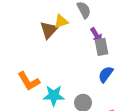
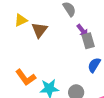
yellow triangle: (61, 21) -> (21, 20), moved

